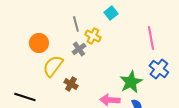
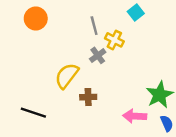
orange circle: (39, 43) -> (36, 18), moved
brown cross: (71, 84) -> (88, 97), turned -32

